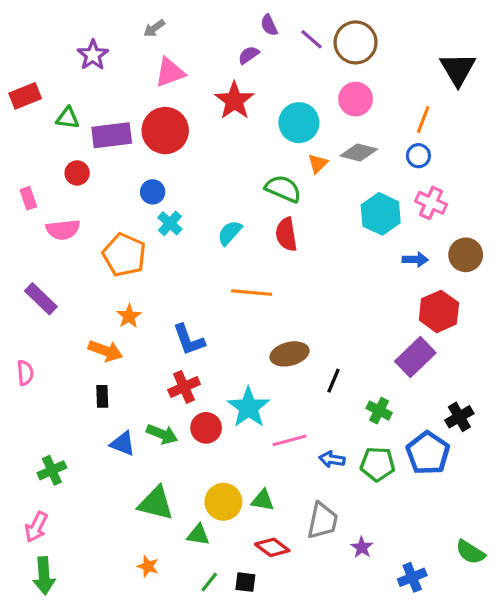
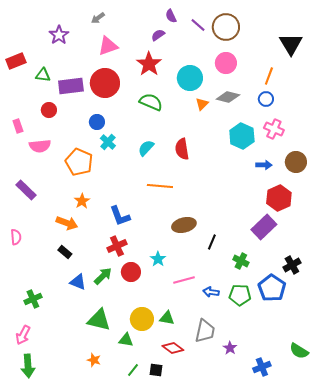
green semicircle: (283, 189) -> (151, 102), moved
black rectangle: (102, 396) -> (65, 252), turned -48
cyan star: (249, 407) -> (158, 259), size x0.6
green arrow: (162, 434) -> (103, 276), turned -66

